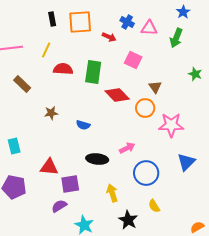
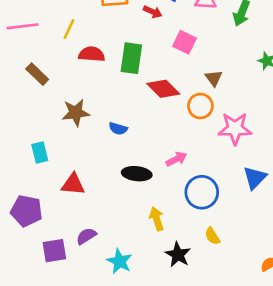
brown star: (51, 113) -> (76, 113), size x1.5
cyan rectangle: (14, 146) -> (40, 152), moved
purple square: (70, 184) -> (54, 251), moved

